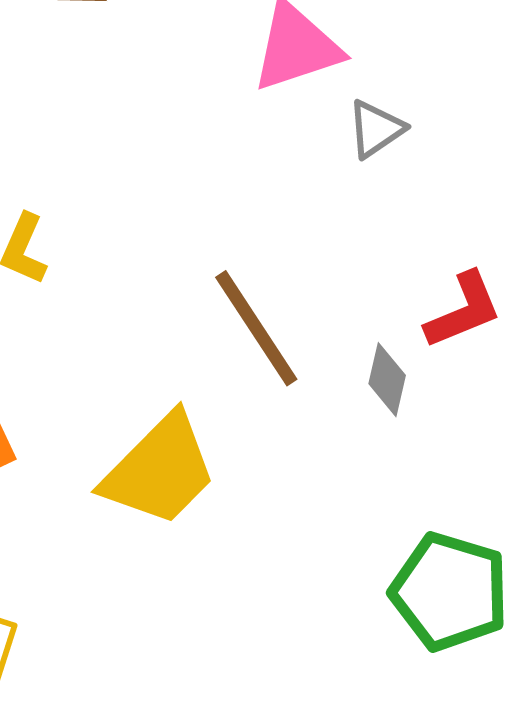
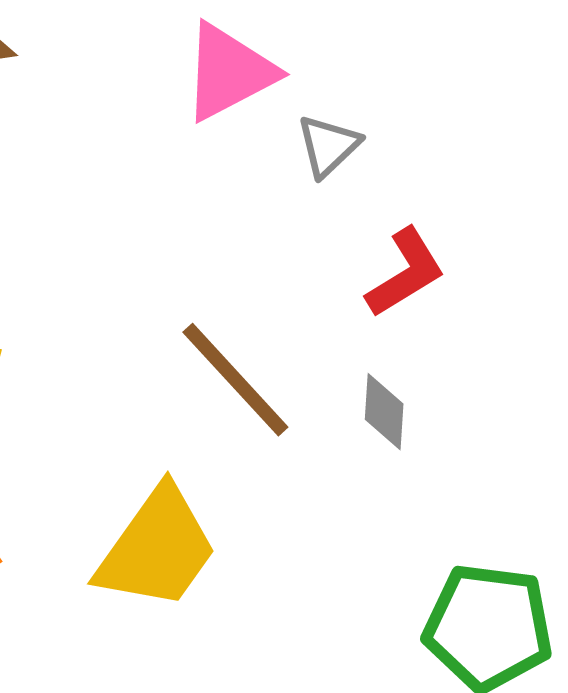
red L-shape: (463, 310) -> (405, 273), moved

